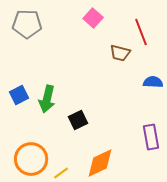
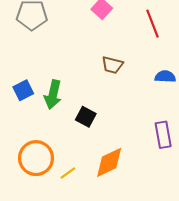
brown trapezoid: (120, 53) -> (112, 65), moved
black square: (78, 120) -> (86, 117), turned -36

